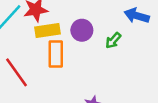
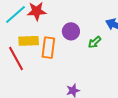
yellow rectangle: (48, 30) -> (29, 41), moved

